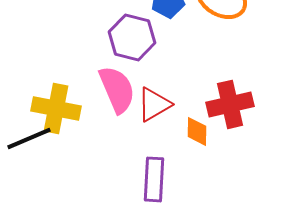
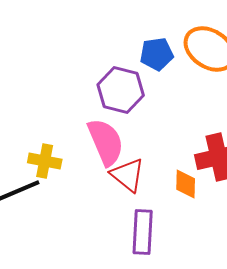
red triangle: (154, 104) -> (128, 175), moved, turned -51
yellow cross: (56, 108) -> (45, 161), size x0.7

